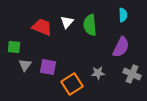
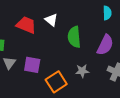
white triangle: (67, 22) -> (51, 20), turned -32
green semicircle: (90, 25) -> (74, 37), moved

